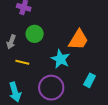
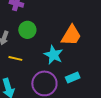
cyan rectangle: (90, 80) -> (73, 78), moved, turned 40

